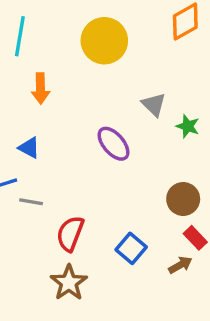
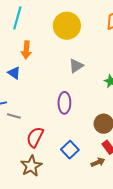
gray triangle: (154, 105) -> (76, 66), moved, turned 35
purple ellipse: (114, 144) -> (64, 103), moved, turned 35
blue triangle: (29, 148) -> (14, 73), moved

